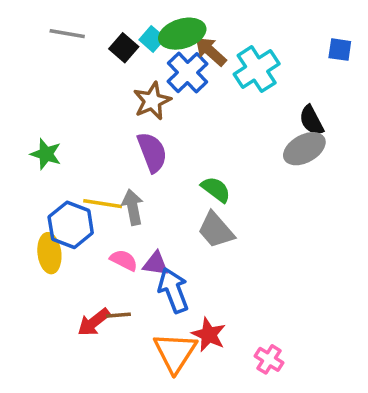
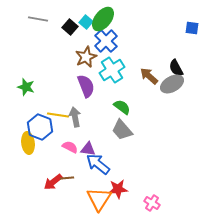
green ellipse: (182, 34) -> (103, 19), turned -35
brown arrow: (211, 51) -> (149, 76), moved
cyan cross: (257, 69) -> (112, 70), moved
blue arrow: (173, 290) -> (98, 164), turned -30
red star: (209, 335) -> (118, 189), turned -30

